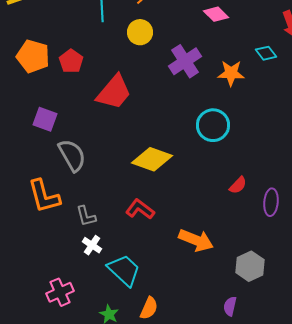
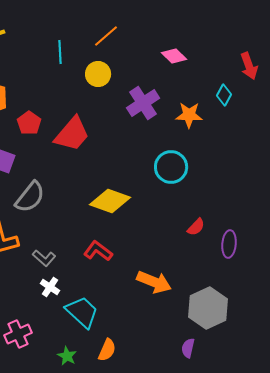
cyan diamond: (266, 53) -> (224, 95), turned 65
red pentagon: (71, 61) -> (29, 123), moved
gray semicircle: (72, 155) -> (30, 197), turned 68
gray L-shape: (86, 216) -> (44, 258), turned -35
gray hexagon: (250, 266) -> (208, 308), size x1.4

